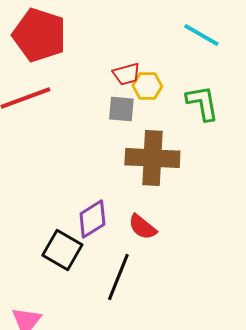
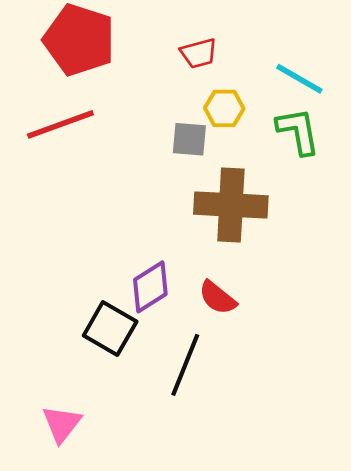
cyan line: (201, 35) -> (299, 79), moved
red trapezoid: (126, 74) -> (199, 53), moved

